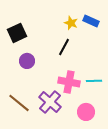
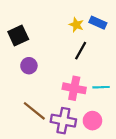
black line: (64, 47) -> (81, 51), moved
purple cross: (50, 102) -> (63, 121), moved, turned -30
brown line: (19, 103) -> (34, 111), moved

